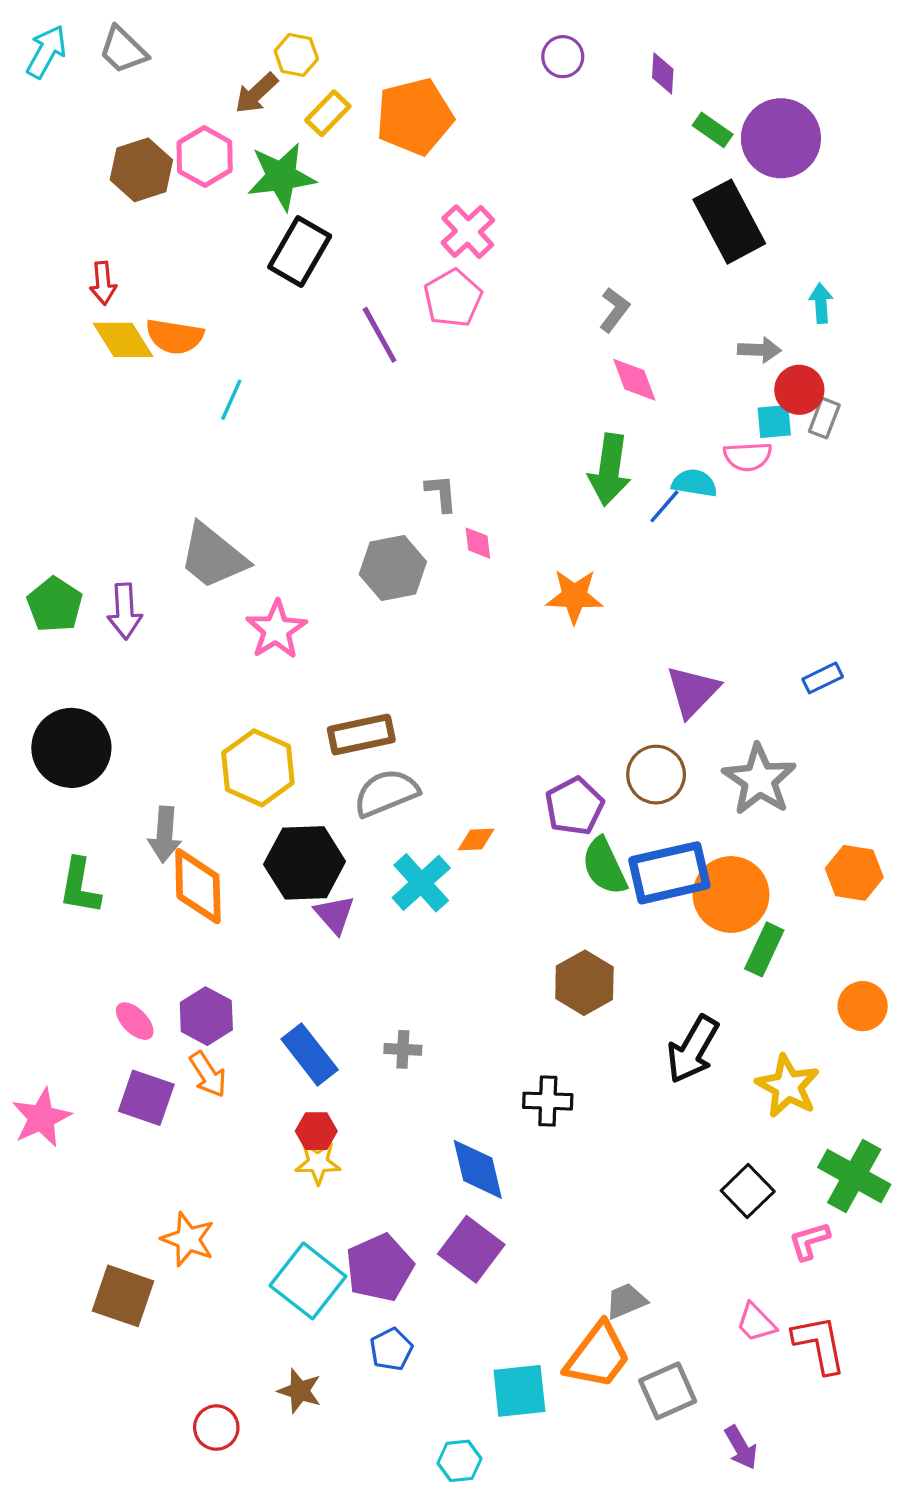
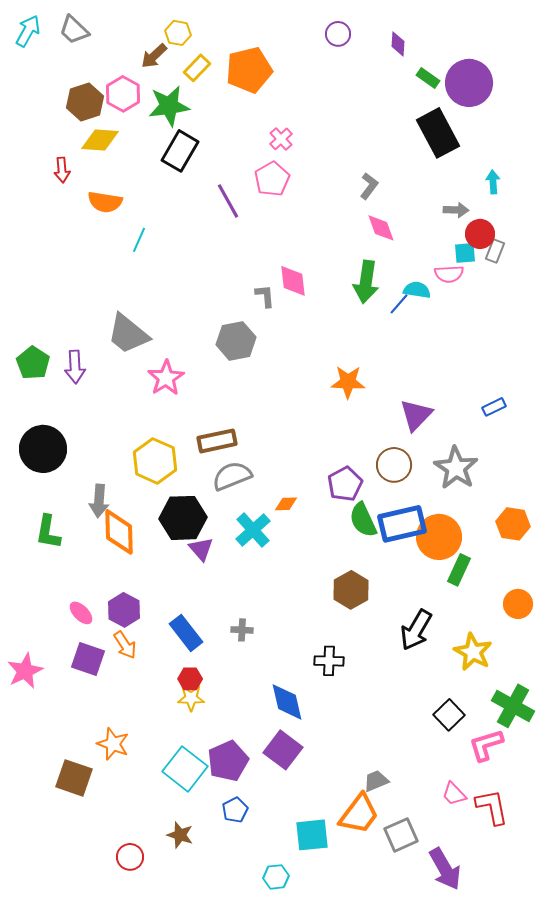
pink cross: (468, 232) -> (281, 139), size x0.7
yellow diamond: (123, 340) -> (100, 140), moved, turned -54
pink diamond: (478, 543) -> (293, 281), moved, size x1.6
orange star: (574, 596) -> (348, 382), moved
pink L-shape: (809, 1241) -> (486, 745), size x1.4
purple arrow: (741, 1447) -> (445, 869), size x1.6

